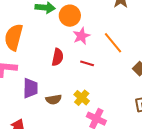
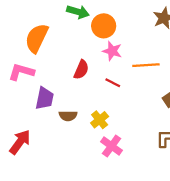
pink star: (81, 36) -> (112, 51), turned 30
orange line: (113, 43) -> (146, 65), turned -65

